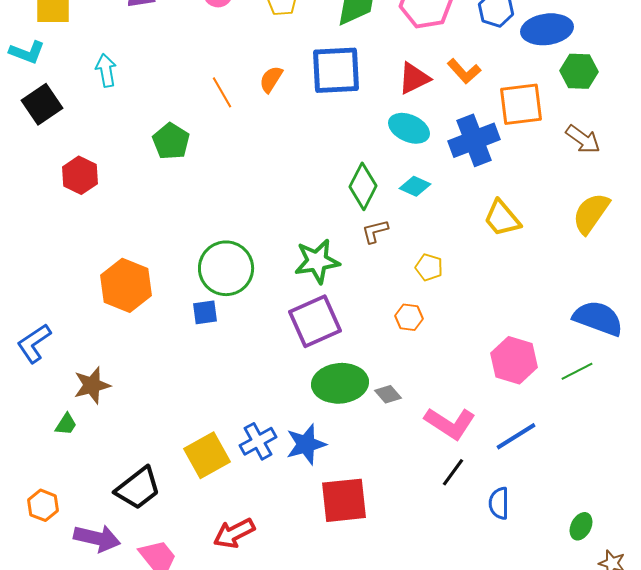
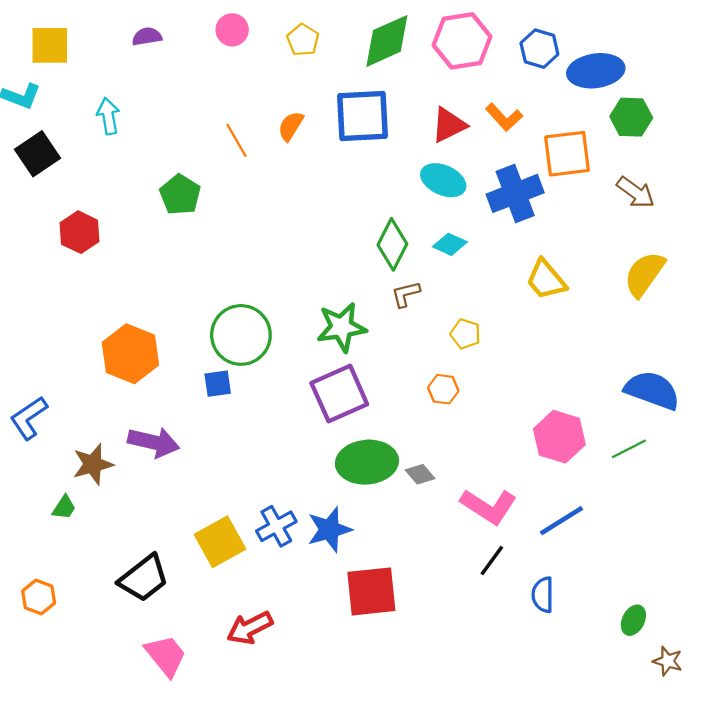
purple arrow: (97, 538) -> (154, 442), moved

